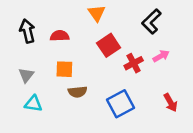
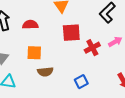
red square: (109, 45) -> (71, 33), turned 30
blue square: (120, 104) -> (81, 82), size x0.6

